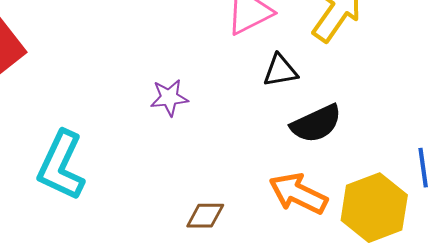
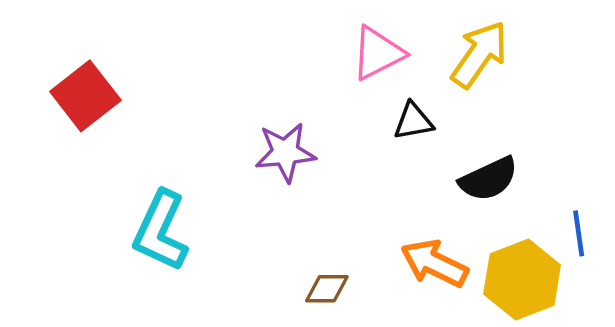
purple star: (169, 98) -> (285, 152), size x1.4
black semicircle: (316, 124) -> (489, 179), moved

